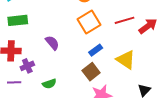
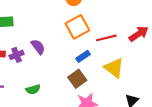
red line: (124, 20) -> (106, 38), moved
purple cross: (27, 66) -> (17, 55), moved

